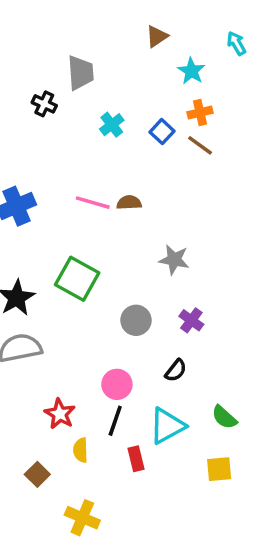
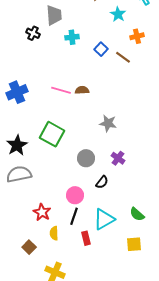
orange cross: (200, 113) -> (137, 36), moved
cyan cross: (112, 125) -> (72, 37), moved, turned 32
black semicircle: (176, 371) -> (102, 182), moved

